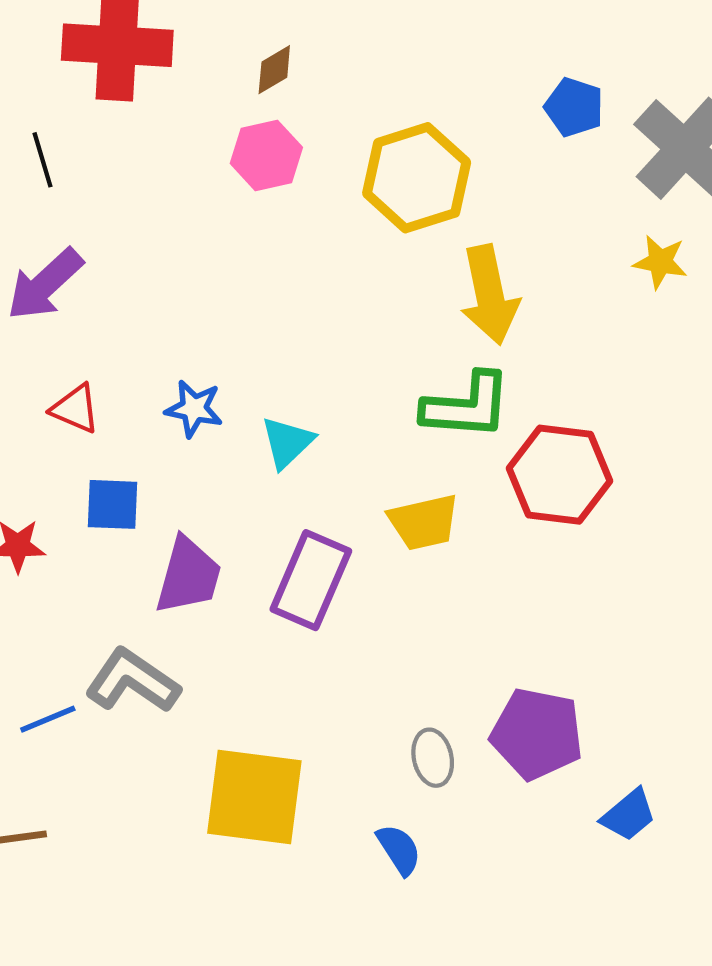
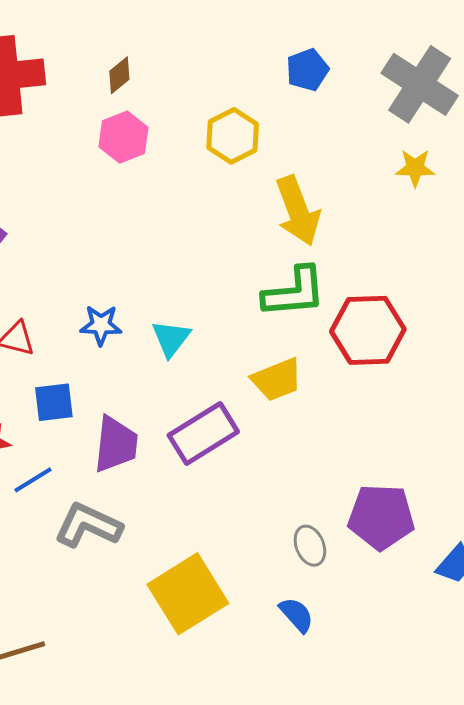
blue pentagon: (574, 107) -> (307, 70), moved, turned -30
yellow hexagon: (417, 178) -> (233, 136), size x0.7
purple rectangle: (311, 580) -> (203, 433), turned 44
blue line: (48, 719) -> (33, 480), moved
yellow square: (254, 797) -> (188, 594), turned -30

